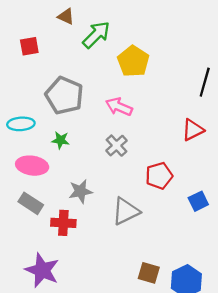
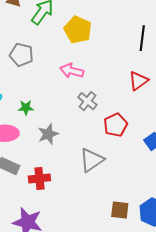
gray pentagon: (64, 96) -> (21, 55), moved, size x0.7
gray cross: (116, 146) -> (87, 101), moved
gray star: (80, 191) -> (48, 134), moved

